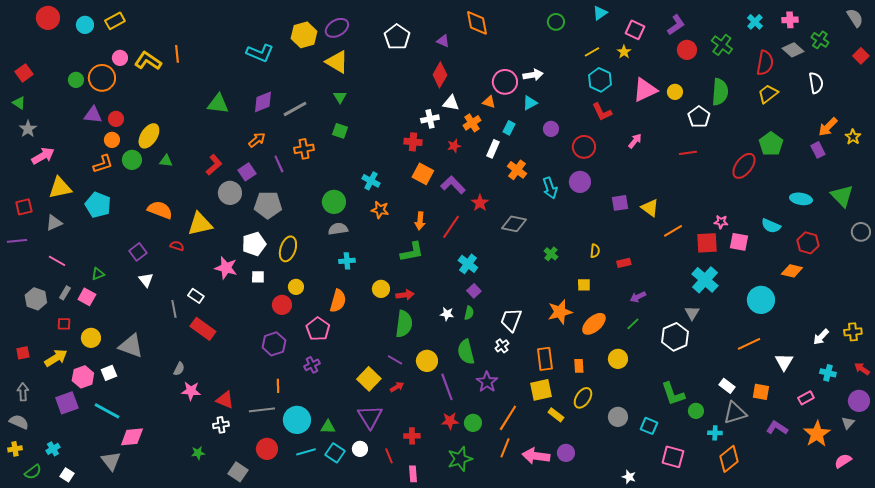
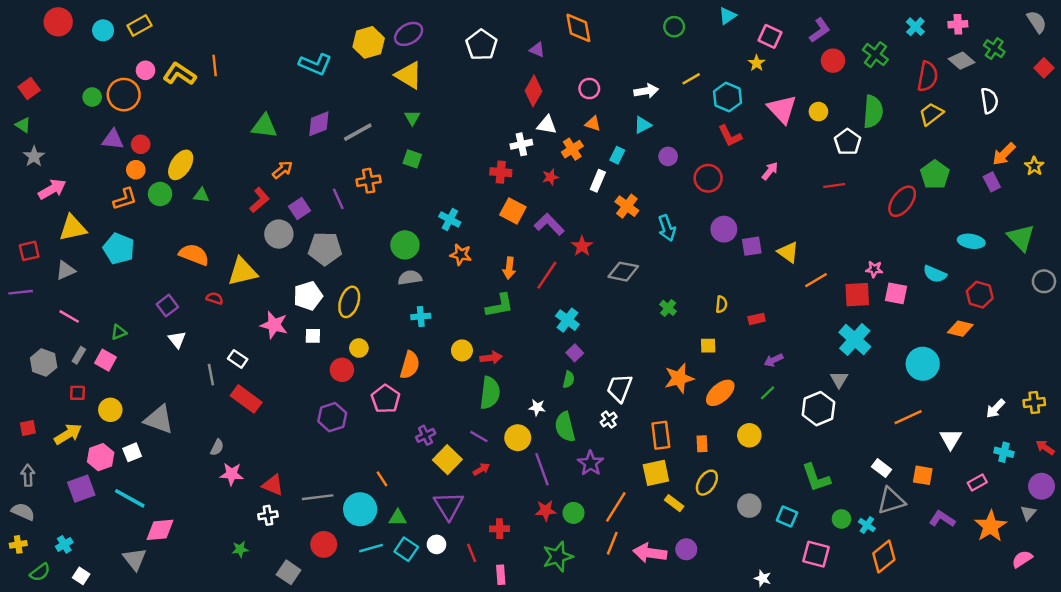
yellow line: (592, 52) -> (691, 79), moved
pink circle: (505, 82) -> (589, 89), moved, size x0.7
pink triangle: (645, 90) -> (782, 109), turned -48
orange arrow: (257, 140) -> (283, 170), moved
purple circle: (580, 182) -> (724, 229), moved
white star: (447, 314) -> (537, 407), moved
purple cross: (312, 365) -> (426, 435), moved
orange line: (278, 386) -> (382, 479), moved, turned -32
green circle: (696, 411) -> (841, 519), moved
cyan cross: (715, 433) -> (867, 525), turned 32

